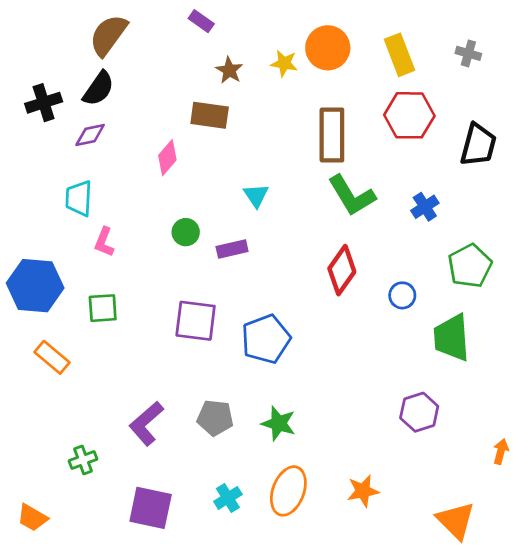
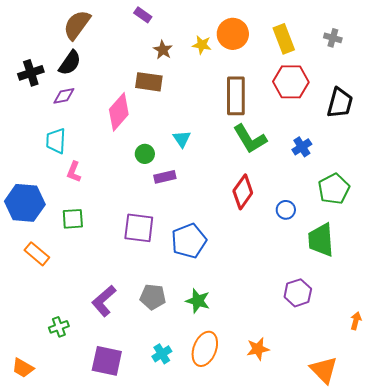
pink diamond: (167, 158) -> (119, 112), size x1.5
green circle: (186, 232) -> (145, 154), moved

